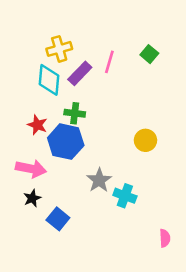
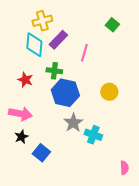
pink line: (109, 62) -> (84, 53), moved
blue hexagon: (66, 142) -> (65, 93), moved

